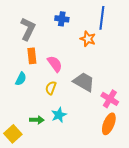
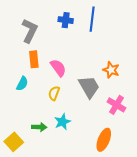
blue line: (102, 18) -> (92, 19), moved
orange star: (88, 39) -> (111, 70), moved
gray trapezoid: (84, 82) -> (89, 87), turned 30
orange ellipse: (109, 124) -> (104, 140), moved

